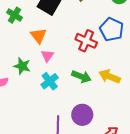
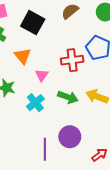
red cross: (86, 41) -> (72, 60), turned -30
pink triangle: (47, 56) -> (42, 75), moved

